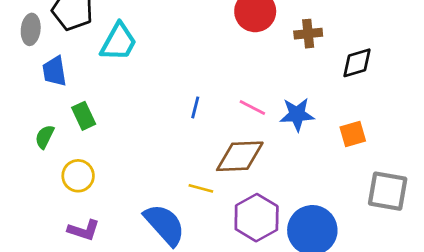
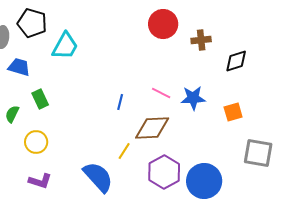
blue trapezoid: (54, 71) -> (19, 67), turned 115
blue line: (195, 107) -> (120, 102), moved
yellow line: (201, 188) -> (124, 151), turned -72

